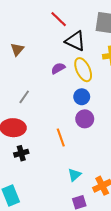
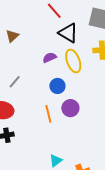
blue circle: (82, 97) -> (57, 86), moved
orange line: (61, 137) -> (48, 114), moved

